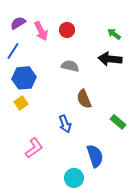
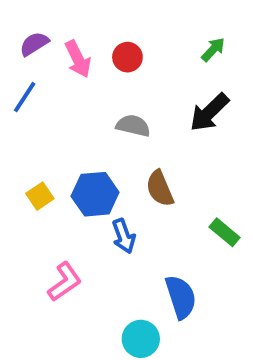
green arrow: (114, 34) -> (213, 49), moved, turned 96
black arrow: (110, 59) -> (209, 112), turned -50
blue hexagon: (24, 78) -> (95, 194), moved

